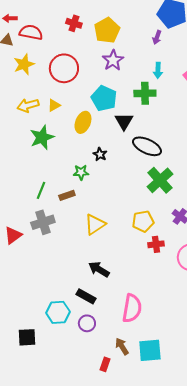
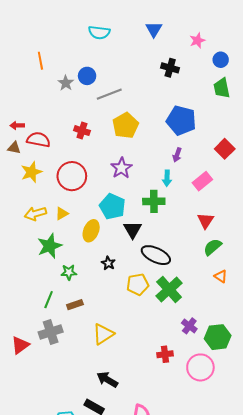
yellow pentagon: (107, 30) -> (126, 126), moved
purple arrow: (157, 37) -> (177, 155), moved
green star: (81, 172) -> (69, 272), moved
yellow pentagon: (143, 221) -> (138, 284), moved

